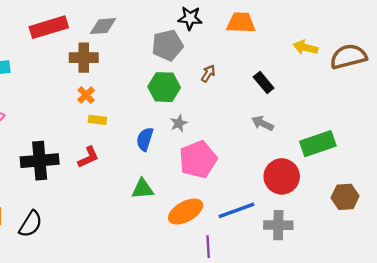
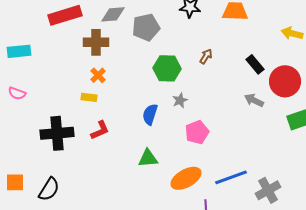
gray pentagon: (167, 45) -> (146, 27), moved
yellow rectangle: (97, 120) -> (89, 97), moved
pink pentagon: (198, 159) -> (197, 132), size x0.7
red circle: (282, 176) -> (285, 81), moved
gray cross: (278, 225) -> (268, 190), turned -30

